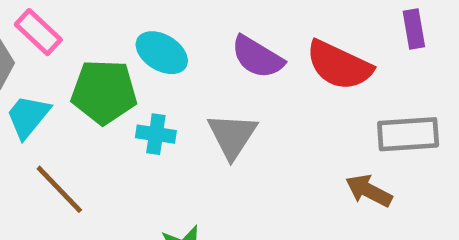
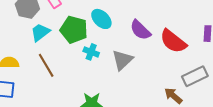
gray rectangle: (408, 134) -> (195, 76), turned -35

